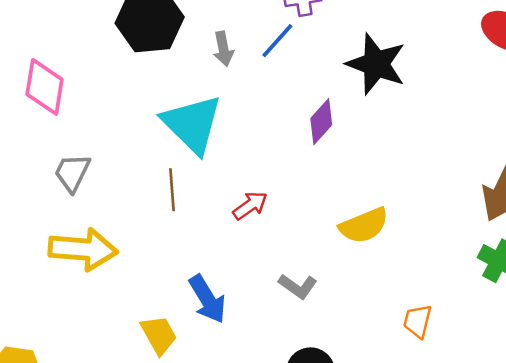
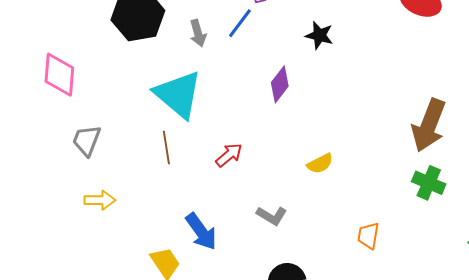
black star: (376, 64) -> (319, 35), size x0.6
yellow semicircle: (364, 225) -> (320, 164), size x0.7
yellow arrow: (83, 249) -> (100, 200), size x0.6

